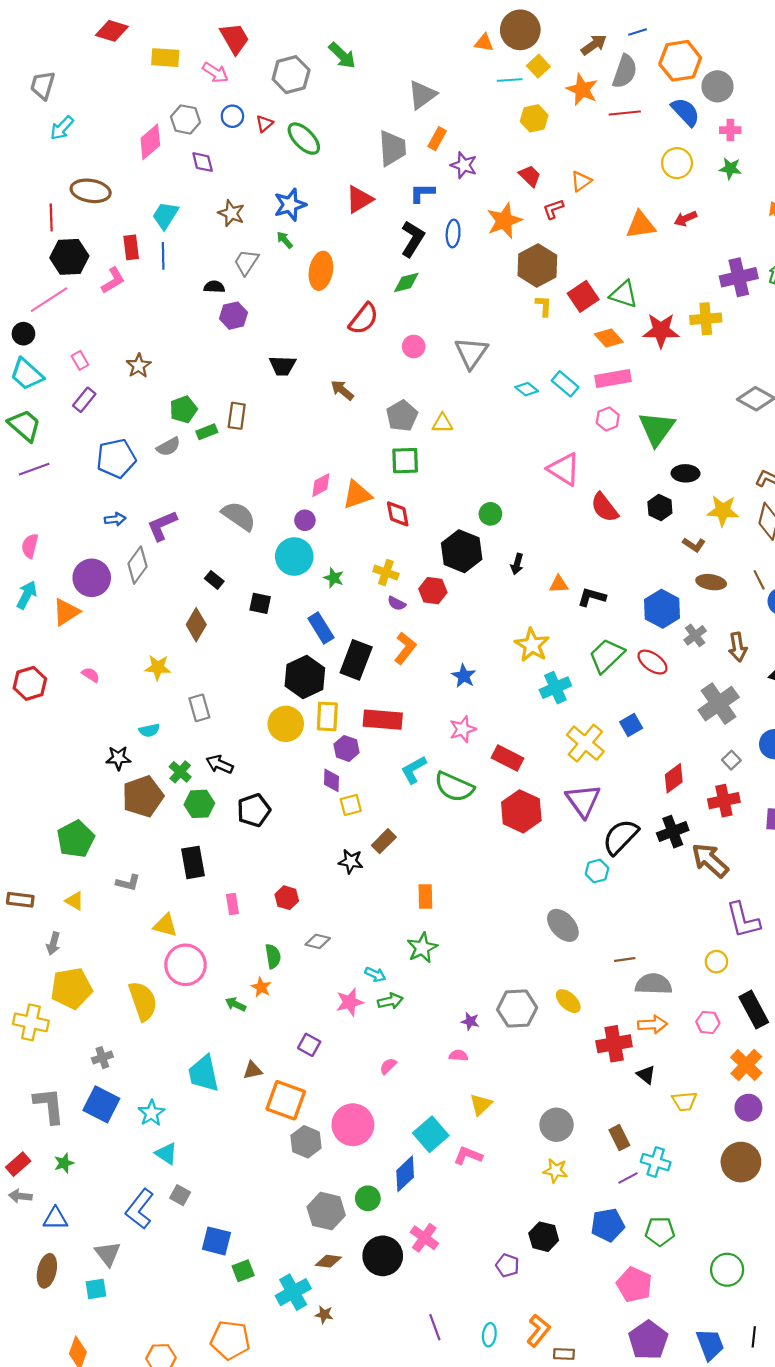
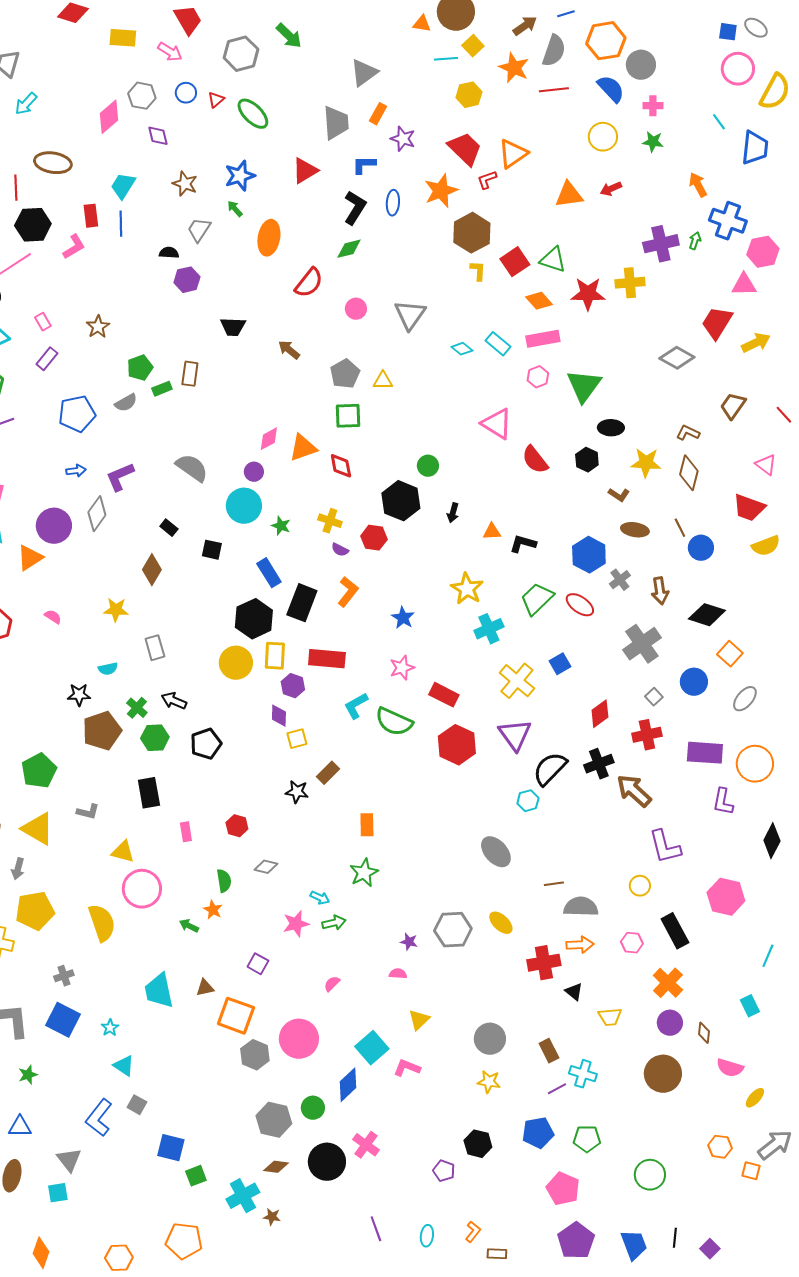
red trapezoid: (530, 176) -> (465, 149), size x1.6
orange triangle: (581, 181) -> (513, 154), size x1.5
yellow triangle: (75, 901) -> (38, 829), size x1.8
cyan star: (151, 1113) -> (110, 1028), size x0.7
orange L-shape: (538, 1330) -> (473, 1232), size x0.7

